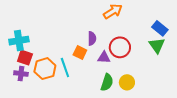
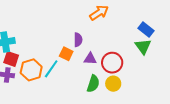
red circle: (120, 47) -> (112, 63), moved
cyan line: (65, 67) -> (51, 69), turned 54

